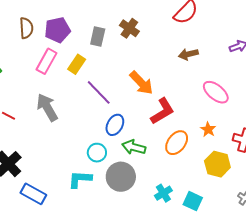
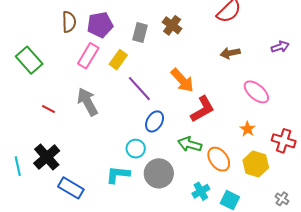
orange ellipse: (177, 143) -> (219, 159), moved, turned -75
green arrow: (134, 147) -> (190, 144), moved

